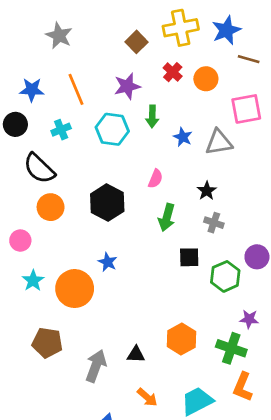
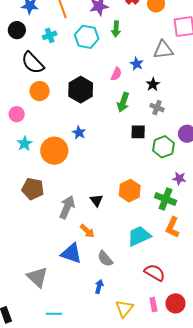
blue star: (183, 137) -> (137, 64), moved
black triangle: (136, 354) -> (96, 200), turned 48
orange arrow: (147, 397) -> (87, 231), moved

